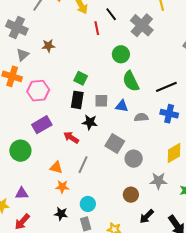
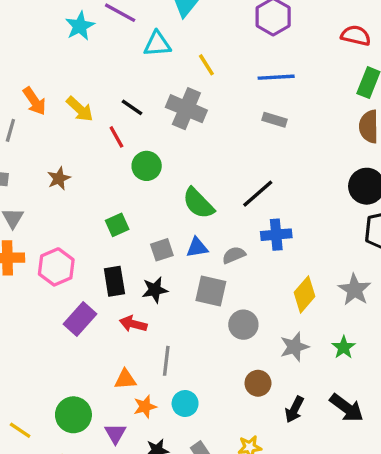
brown star: (48, 46) -> (59, 178), moved
green circle: (121, 54) -> (147, 166), moved
green square: (81, 78) -> (117, 225), turned -32
black rectangle: (77, 100) -> (114, 281), moved
gray square: (115, 143) -> (211, 291), moved
green circle: (20, 151) -> (73, 415), moved
purple triangle: (22, 193) -> (115, 433), moved, turned -40
cyan circle: (88, 204) -> (185, 404), moved

